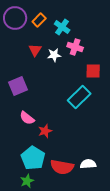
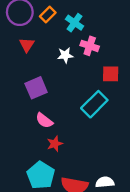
red triangle: (35, 50) -> (27, 45), moved
purple square: (18, 86) -> (36, 88), moved
pink semicircle: (27, 118) -> (44, 120), moved

